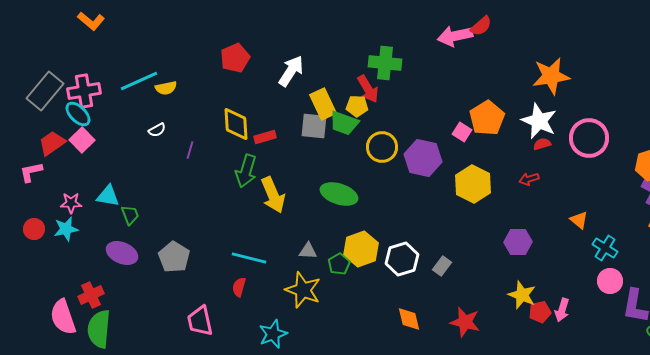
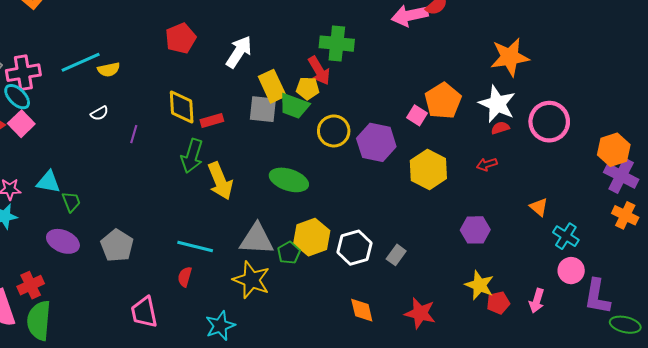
gray triangle: (308, 251) -> (257, 239), size x1.8
pink arrow: (562, 310) -> (537, 301), moved

